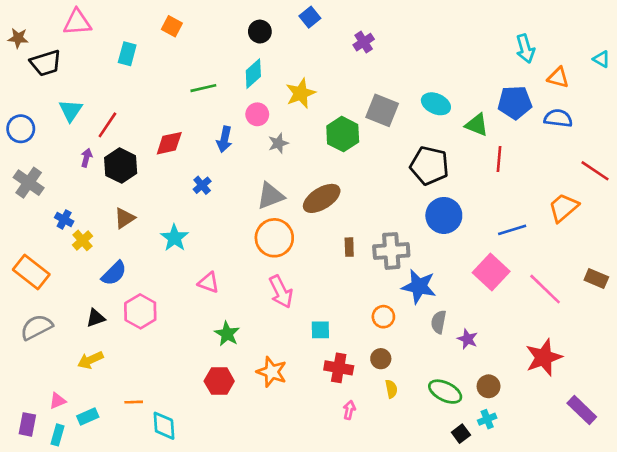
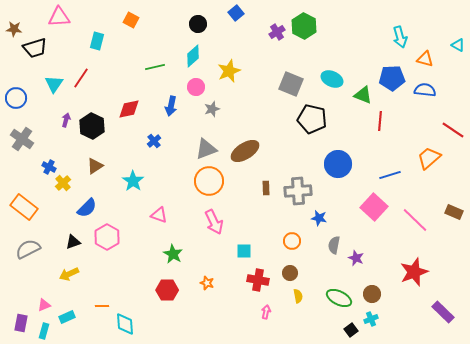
red line: (107, 125) -> (81, 78), moved
green hexagon: (343, 134) -> (304, 26), moved
black pentagon: (429, 166) -> (312, 119), moved
blue star: (419, 286) -> (319, 218), size x0.6
orange star: (272, 372) -> (207, 283), size x0.6

